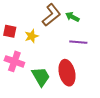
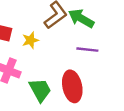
green arrow: (72, 17) -> (81, 18), size x1.5

